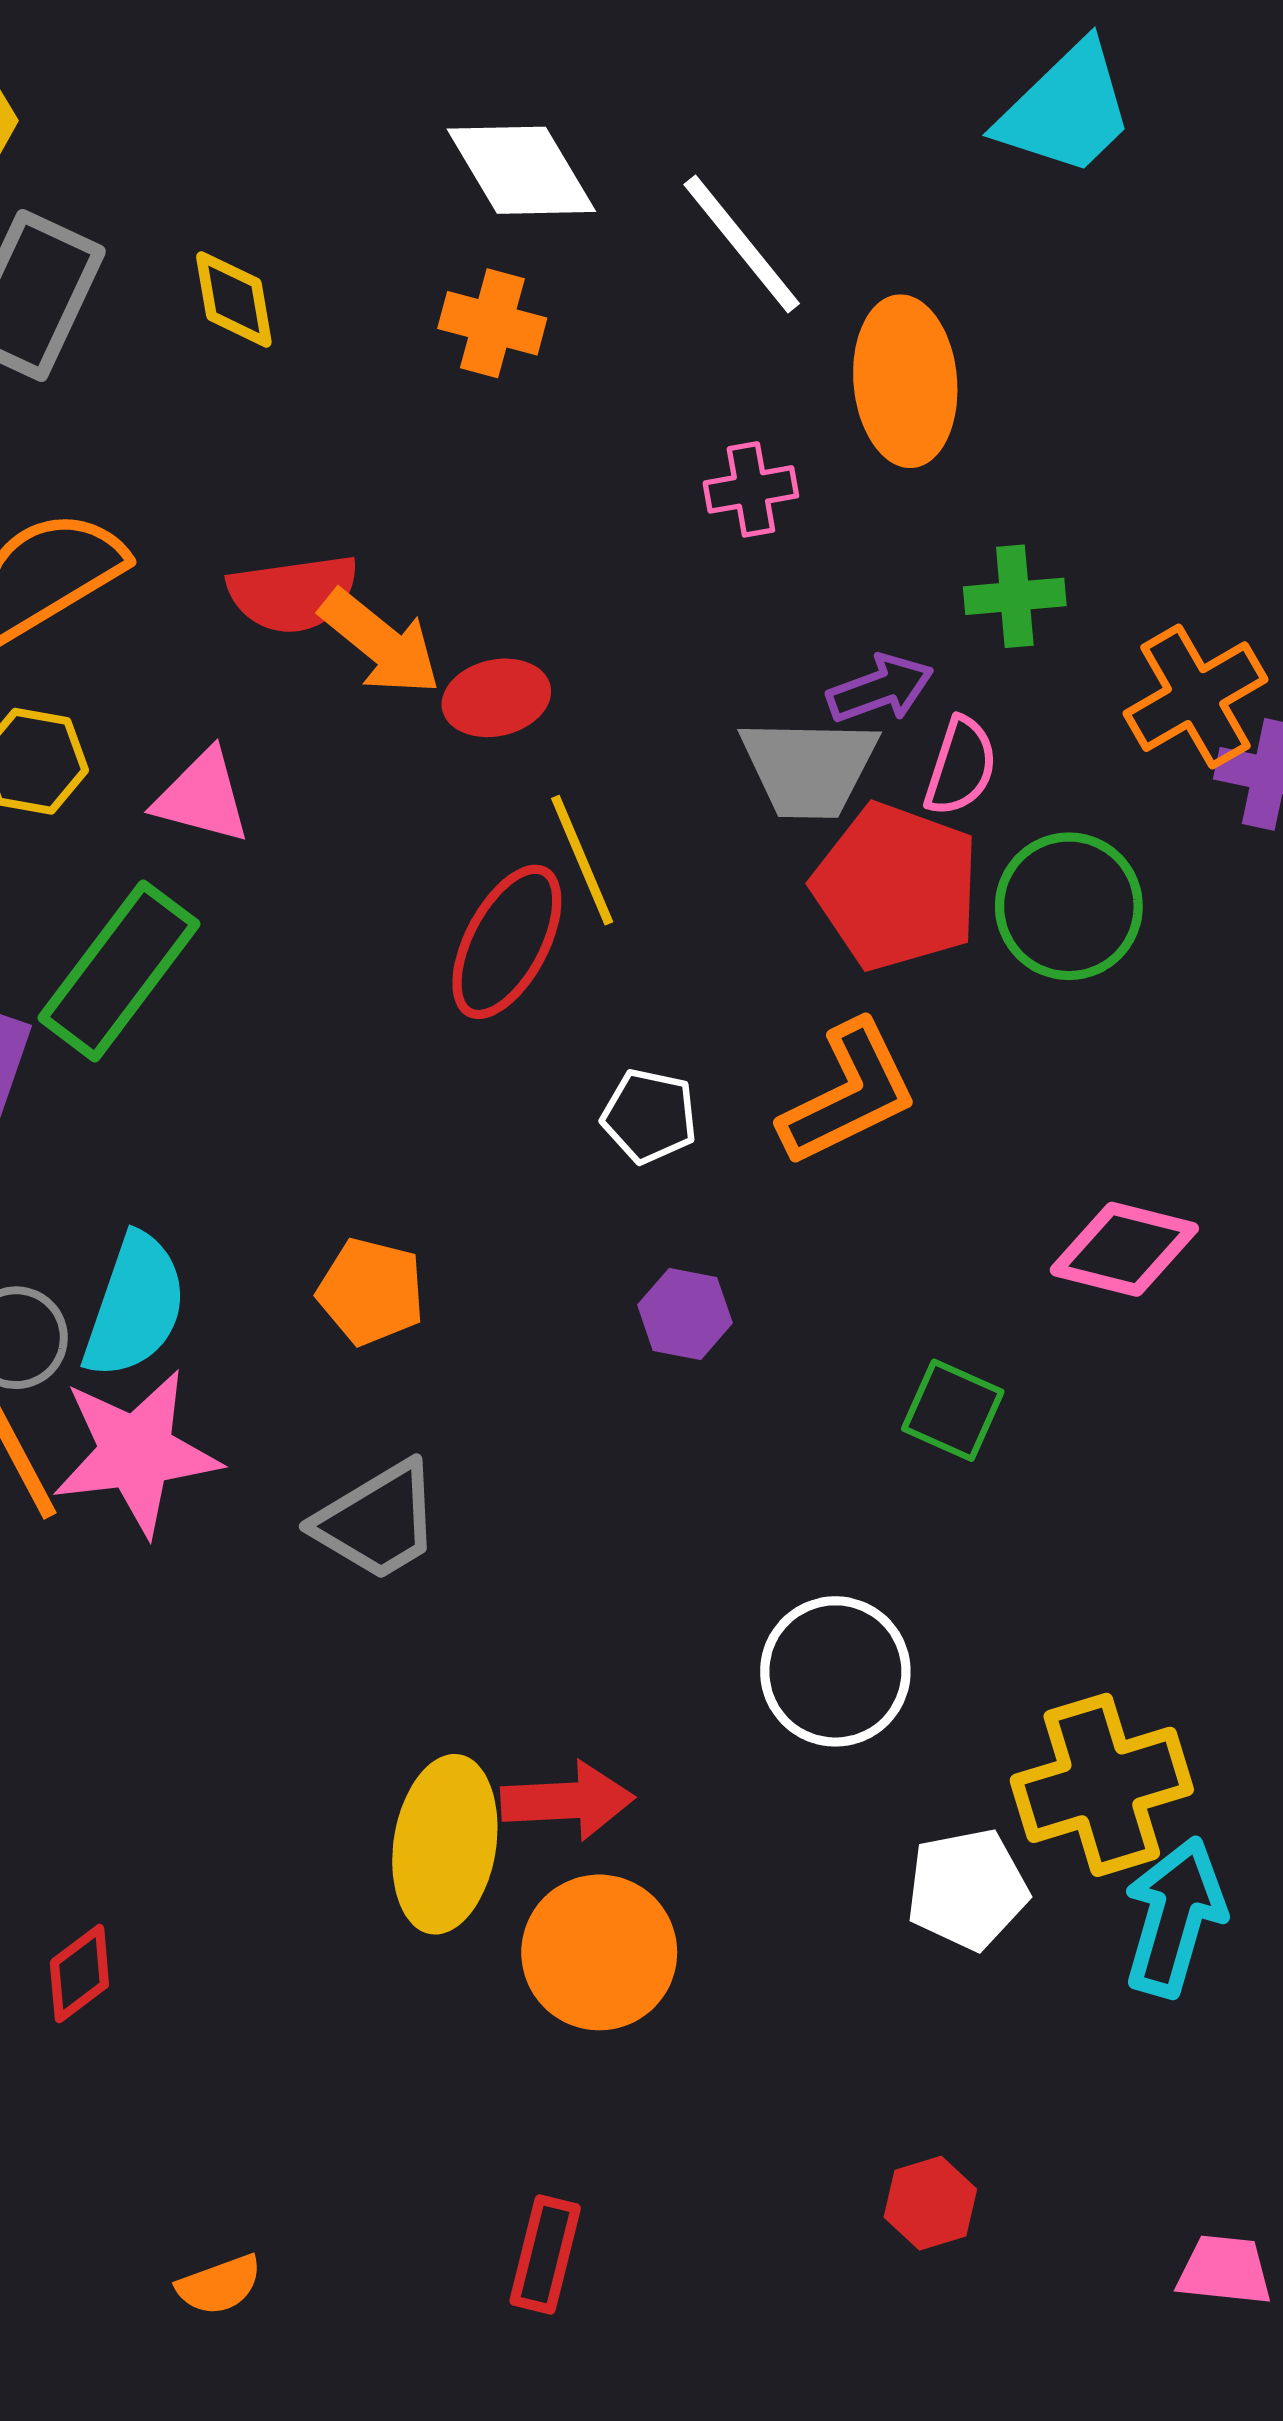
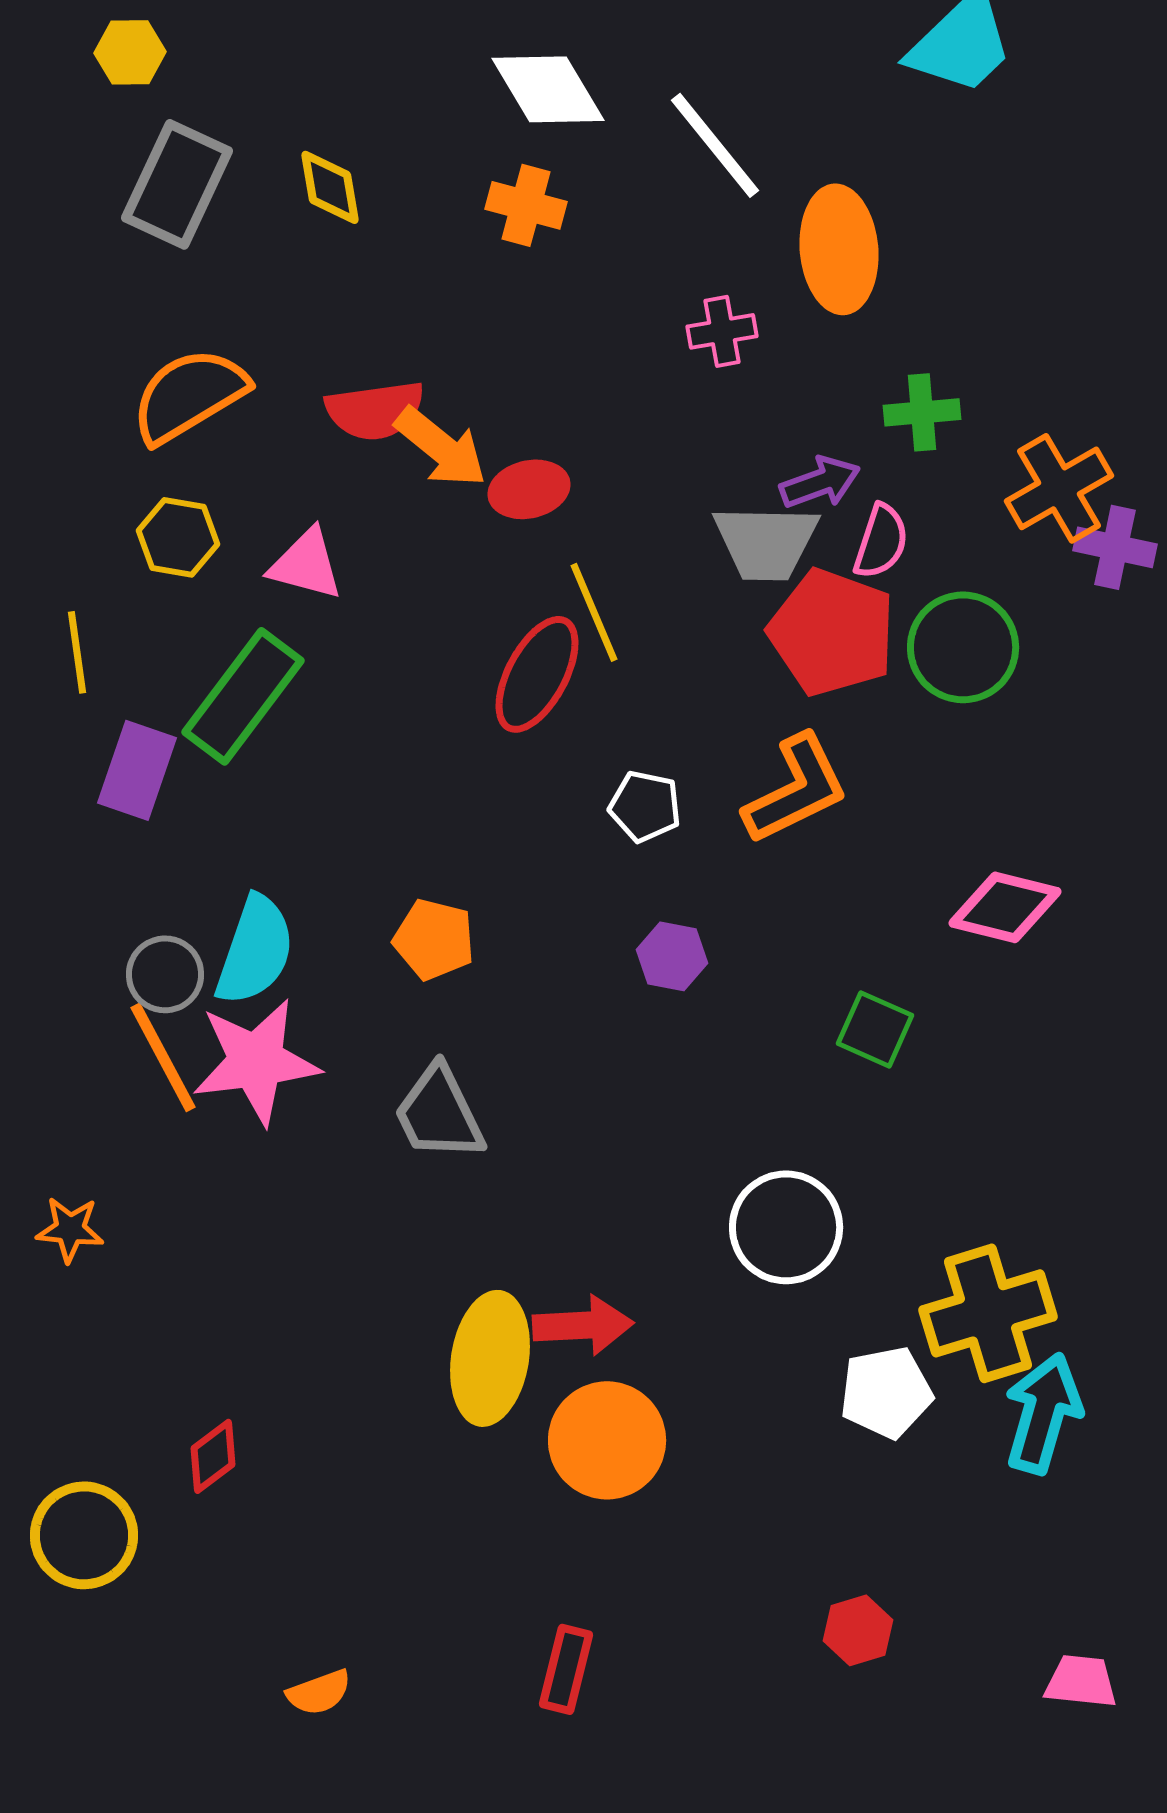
gray trapezoid: (378, 1521) -> (439, 1113), turned 95

